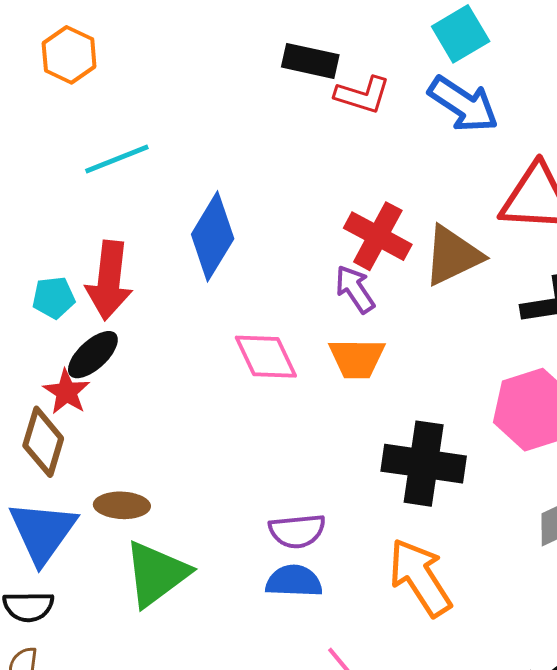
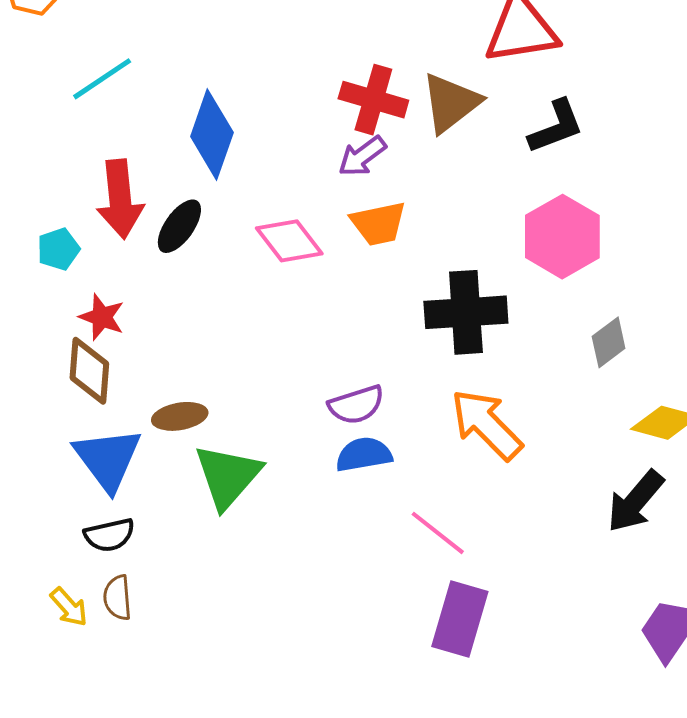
purple arrow: (355, 289) -> (362, 156), turned -81
cyan pentagon: (54, 298) -> (58, 249), moved
black ellipse: (93, 355) -> (179, 226), moved

